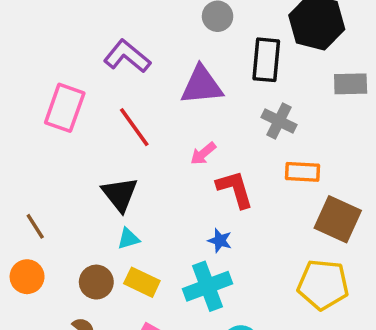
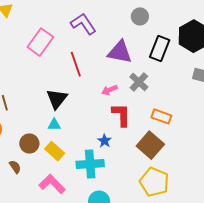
gray cross: (279, 121) -> (139, 82), moved
brown square: (338, 219) -> (150, 145), moved

